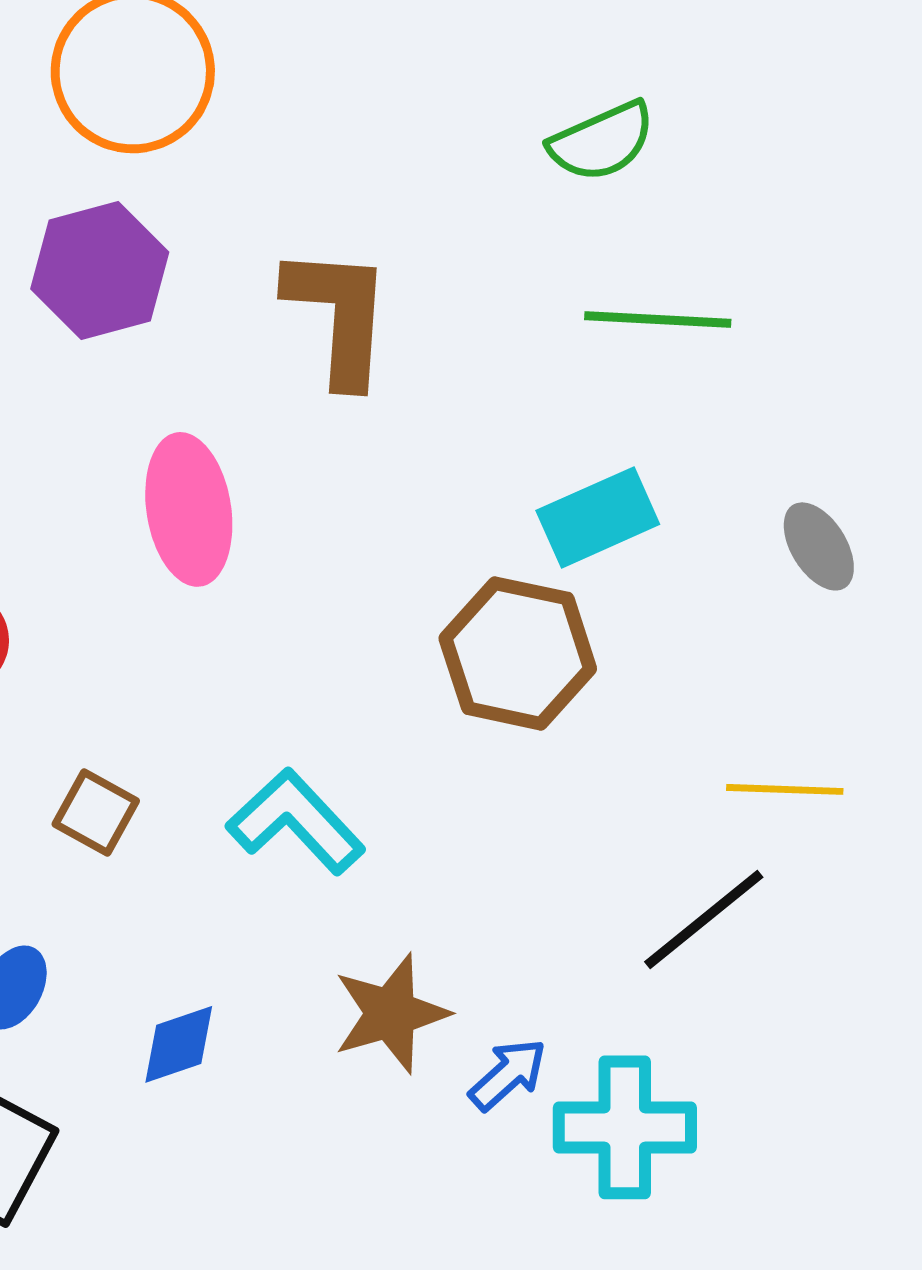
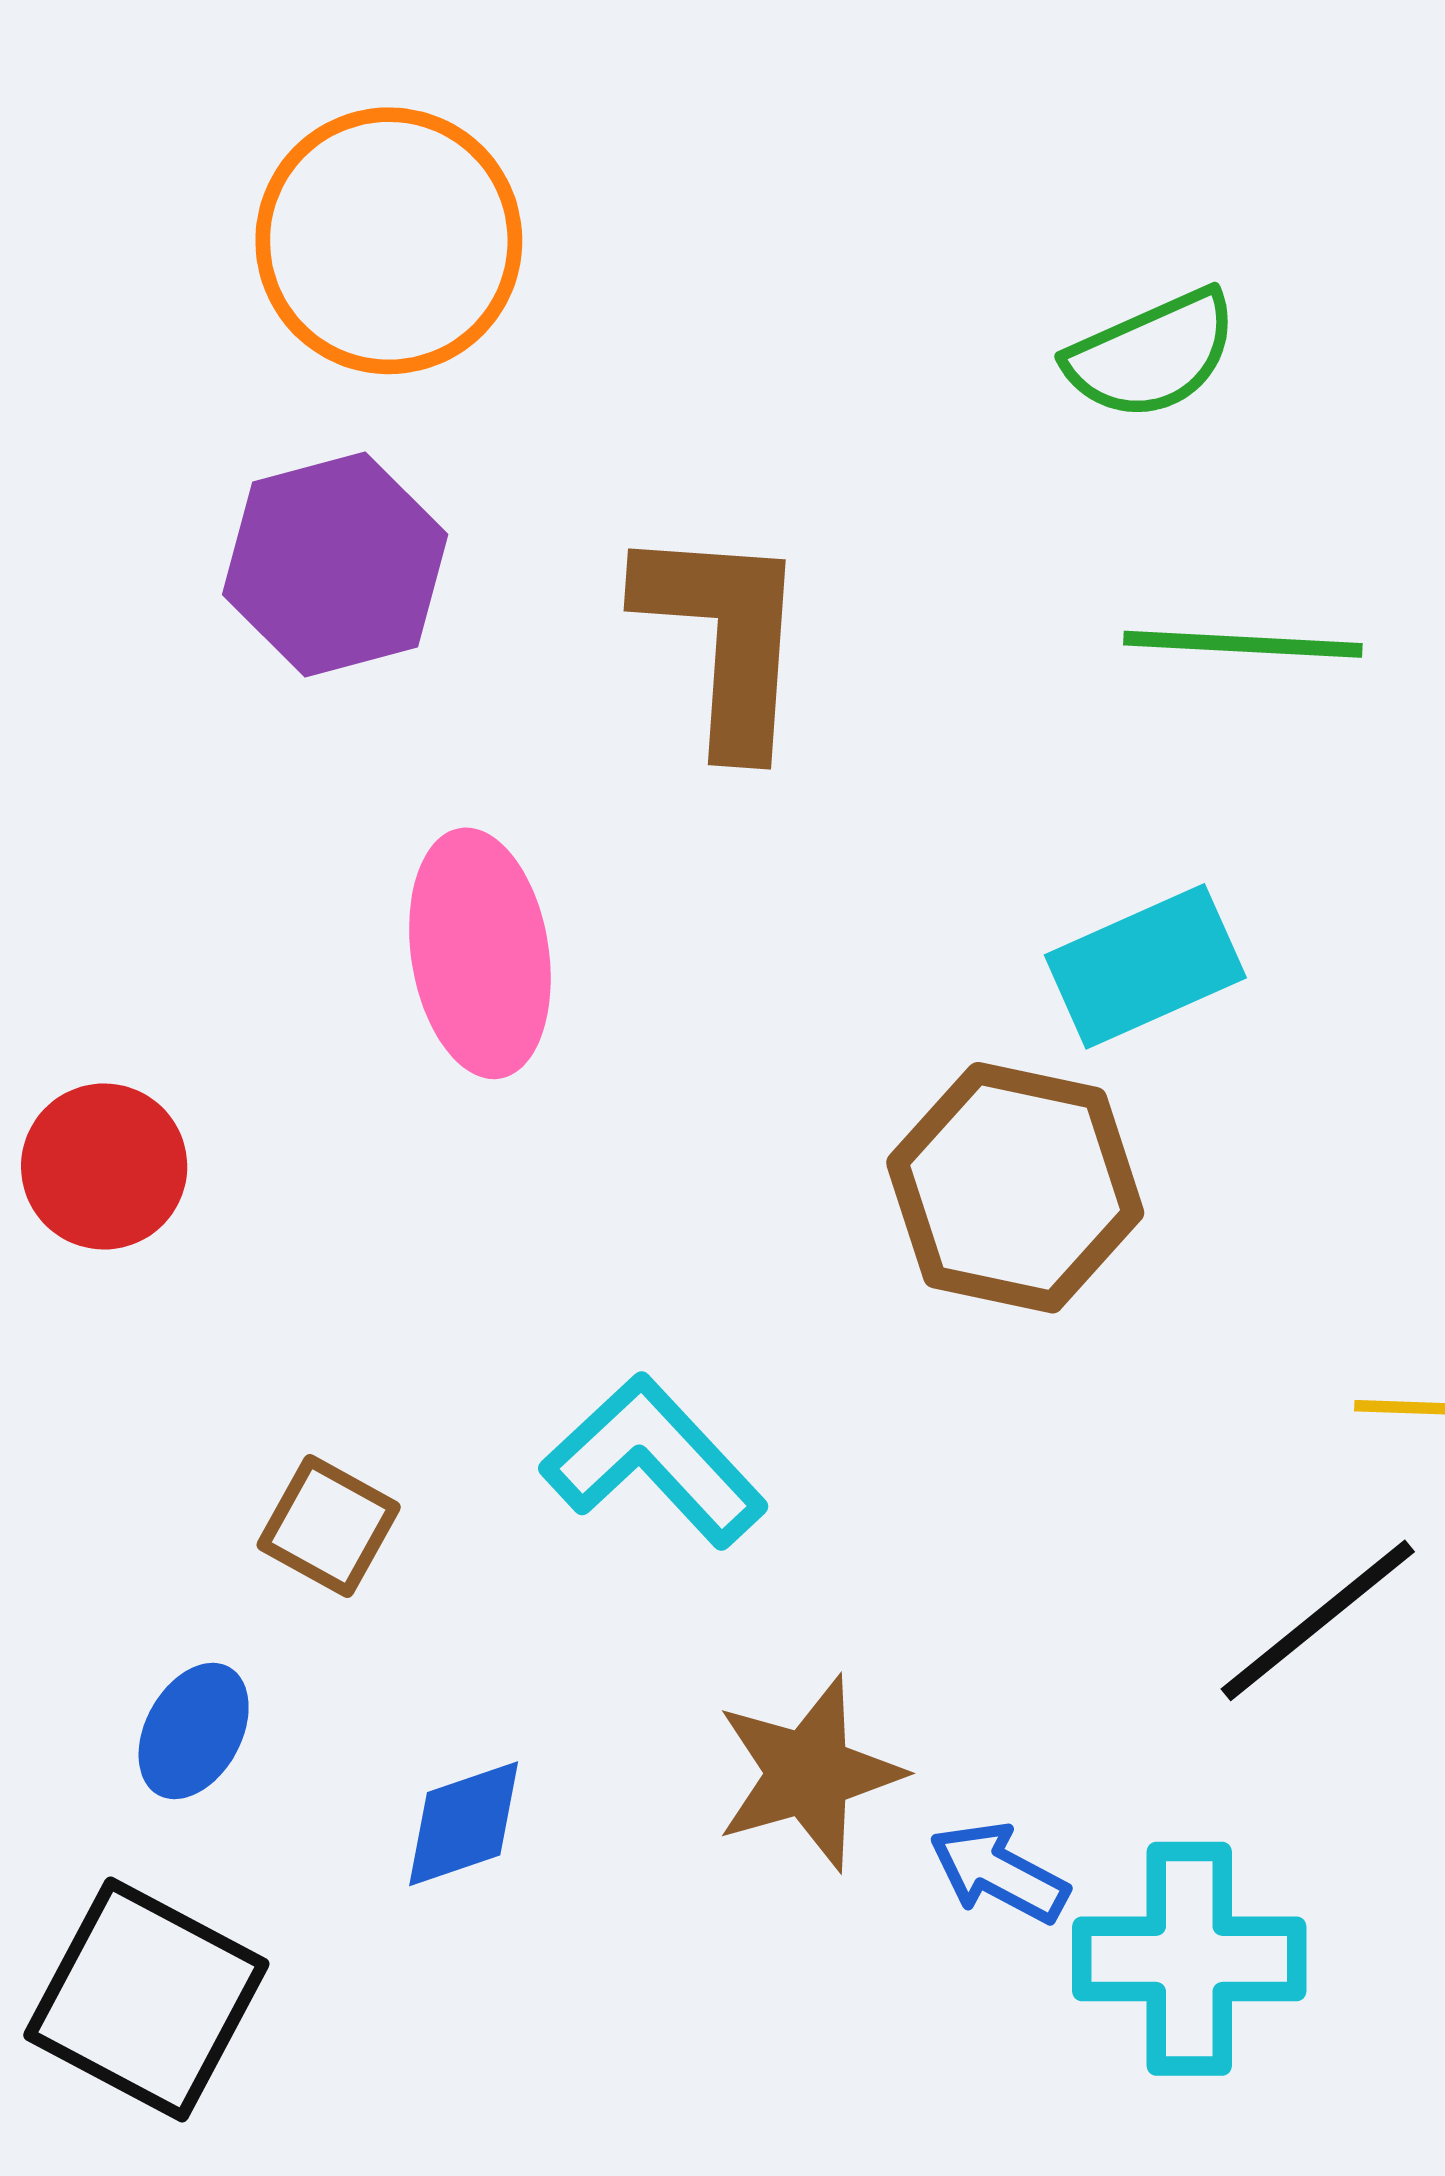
brown square: (96, 812) -> (329, 1526), moved
blue arrow: (508, 1074) -> (999, 1873), turned -110

